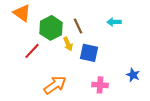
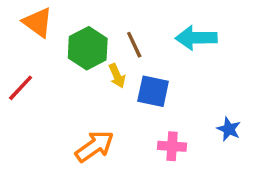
cyan arrow: (114, 22) -> (196, 38), size x1.6
red line: (32, 51) -> (21, 88), moved

